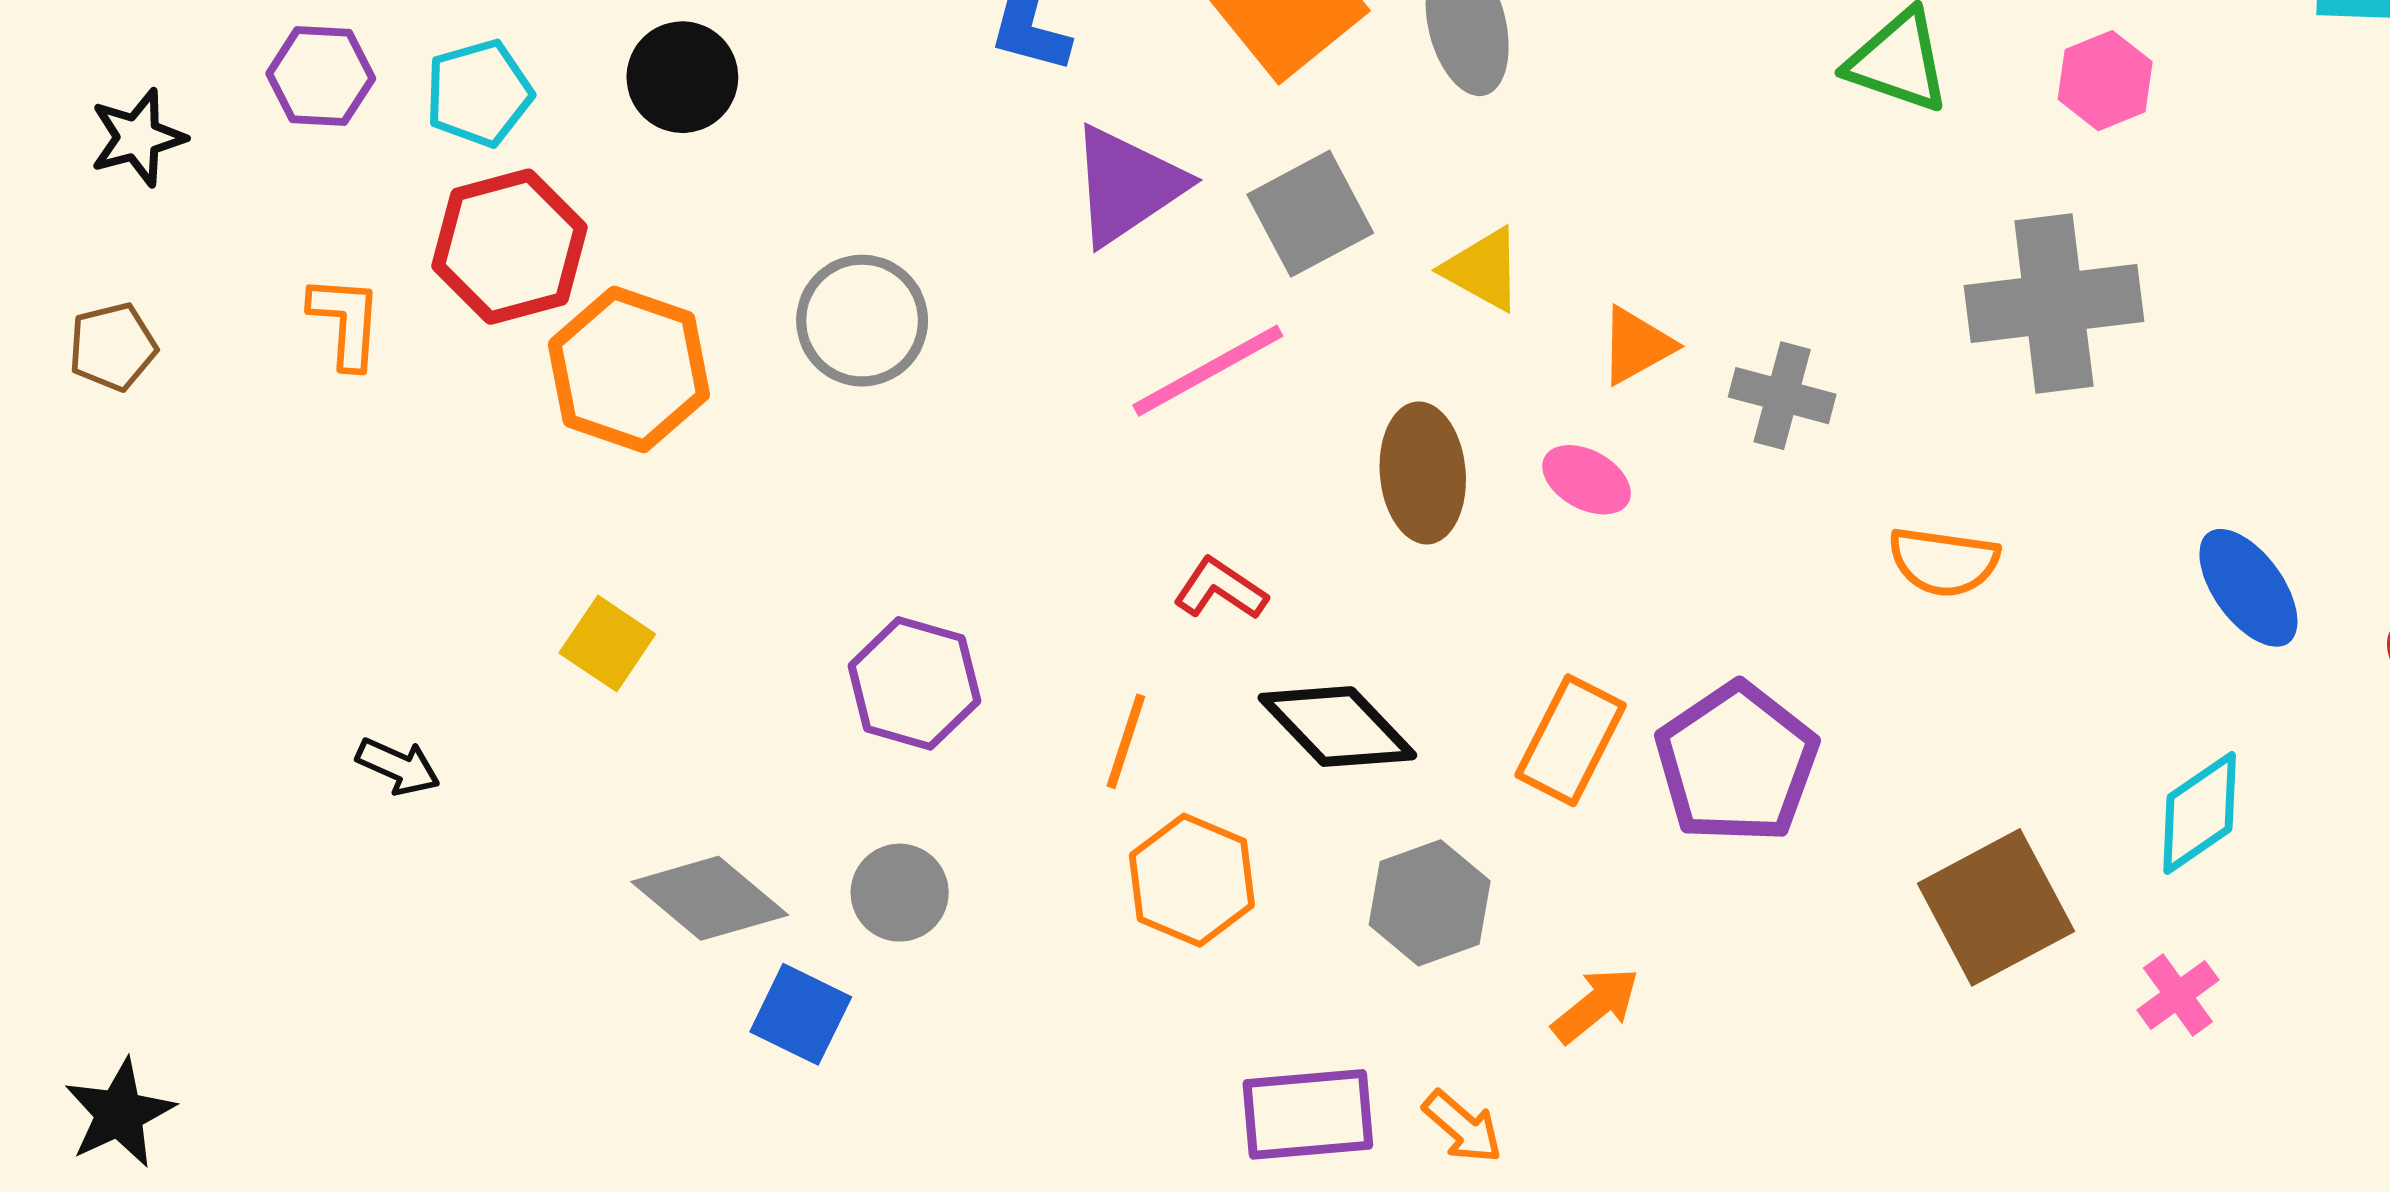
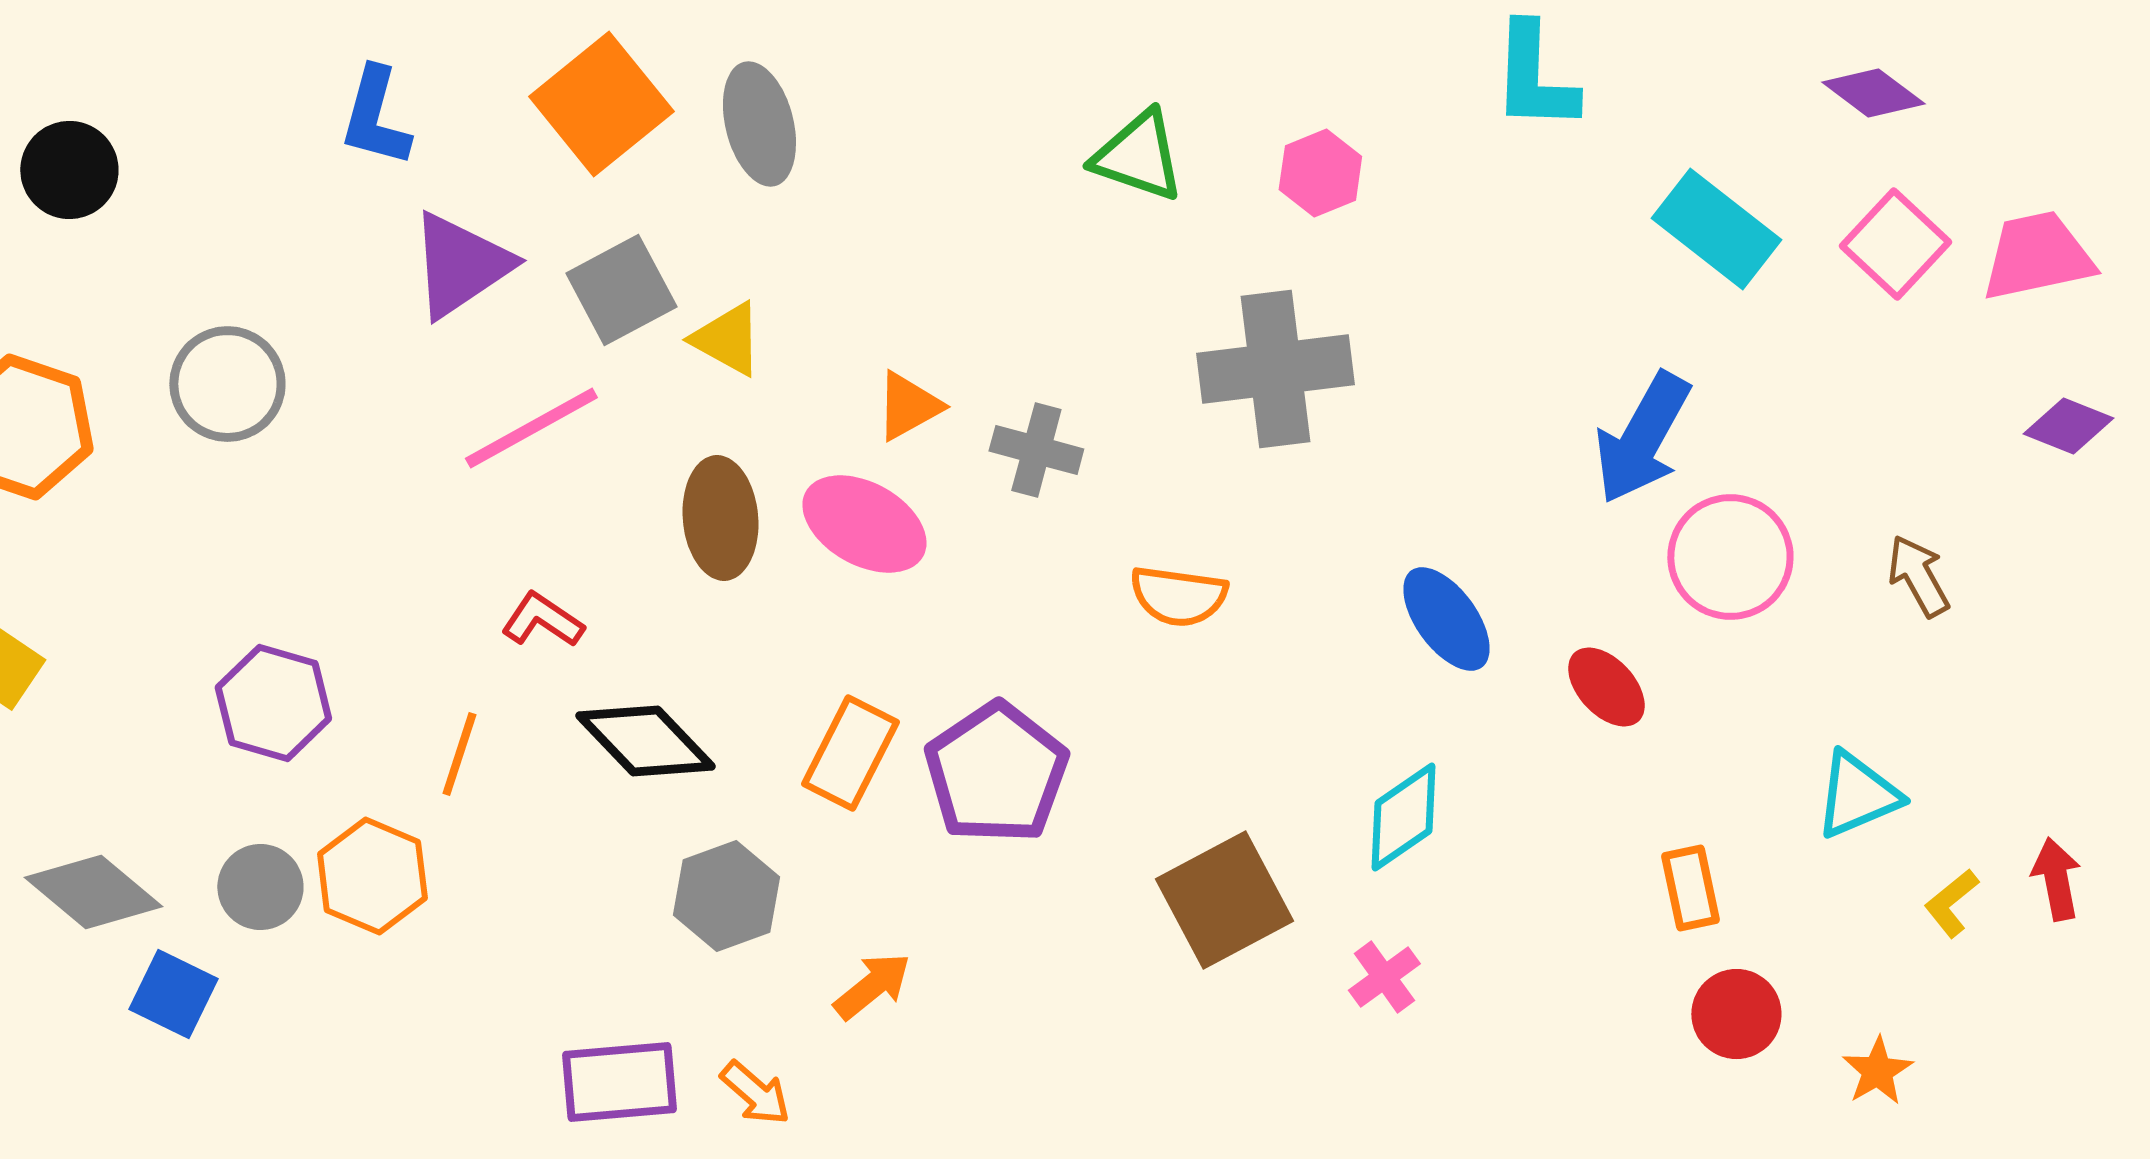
yellow triangle: (1483, 269) -> (727, 339), moved
pink ellipse: (1587, 480) -> (864, 524), size x1.6
orange hexagon: (1192, 880) -> (372, 876), moved

